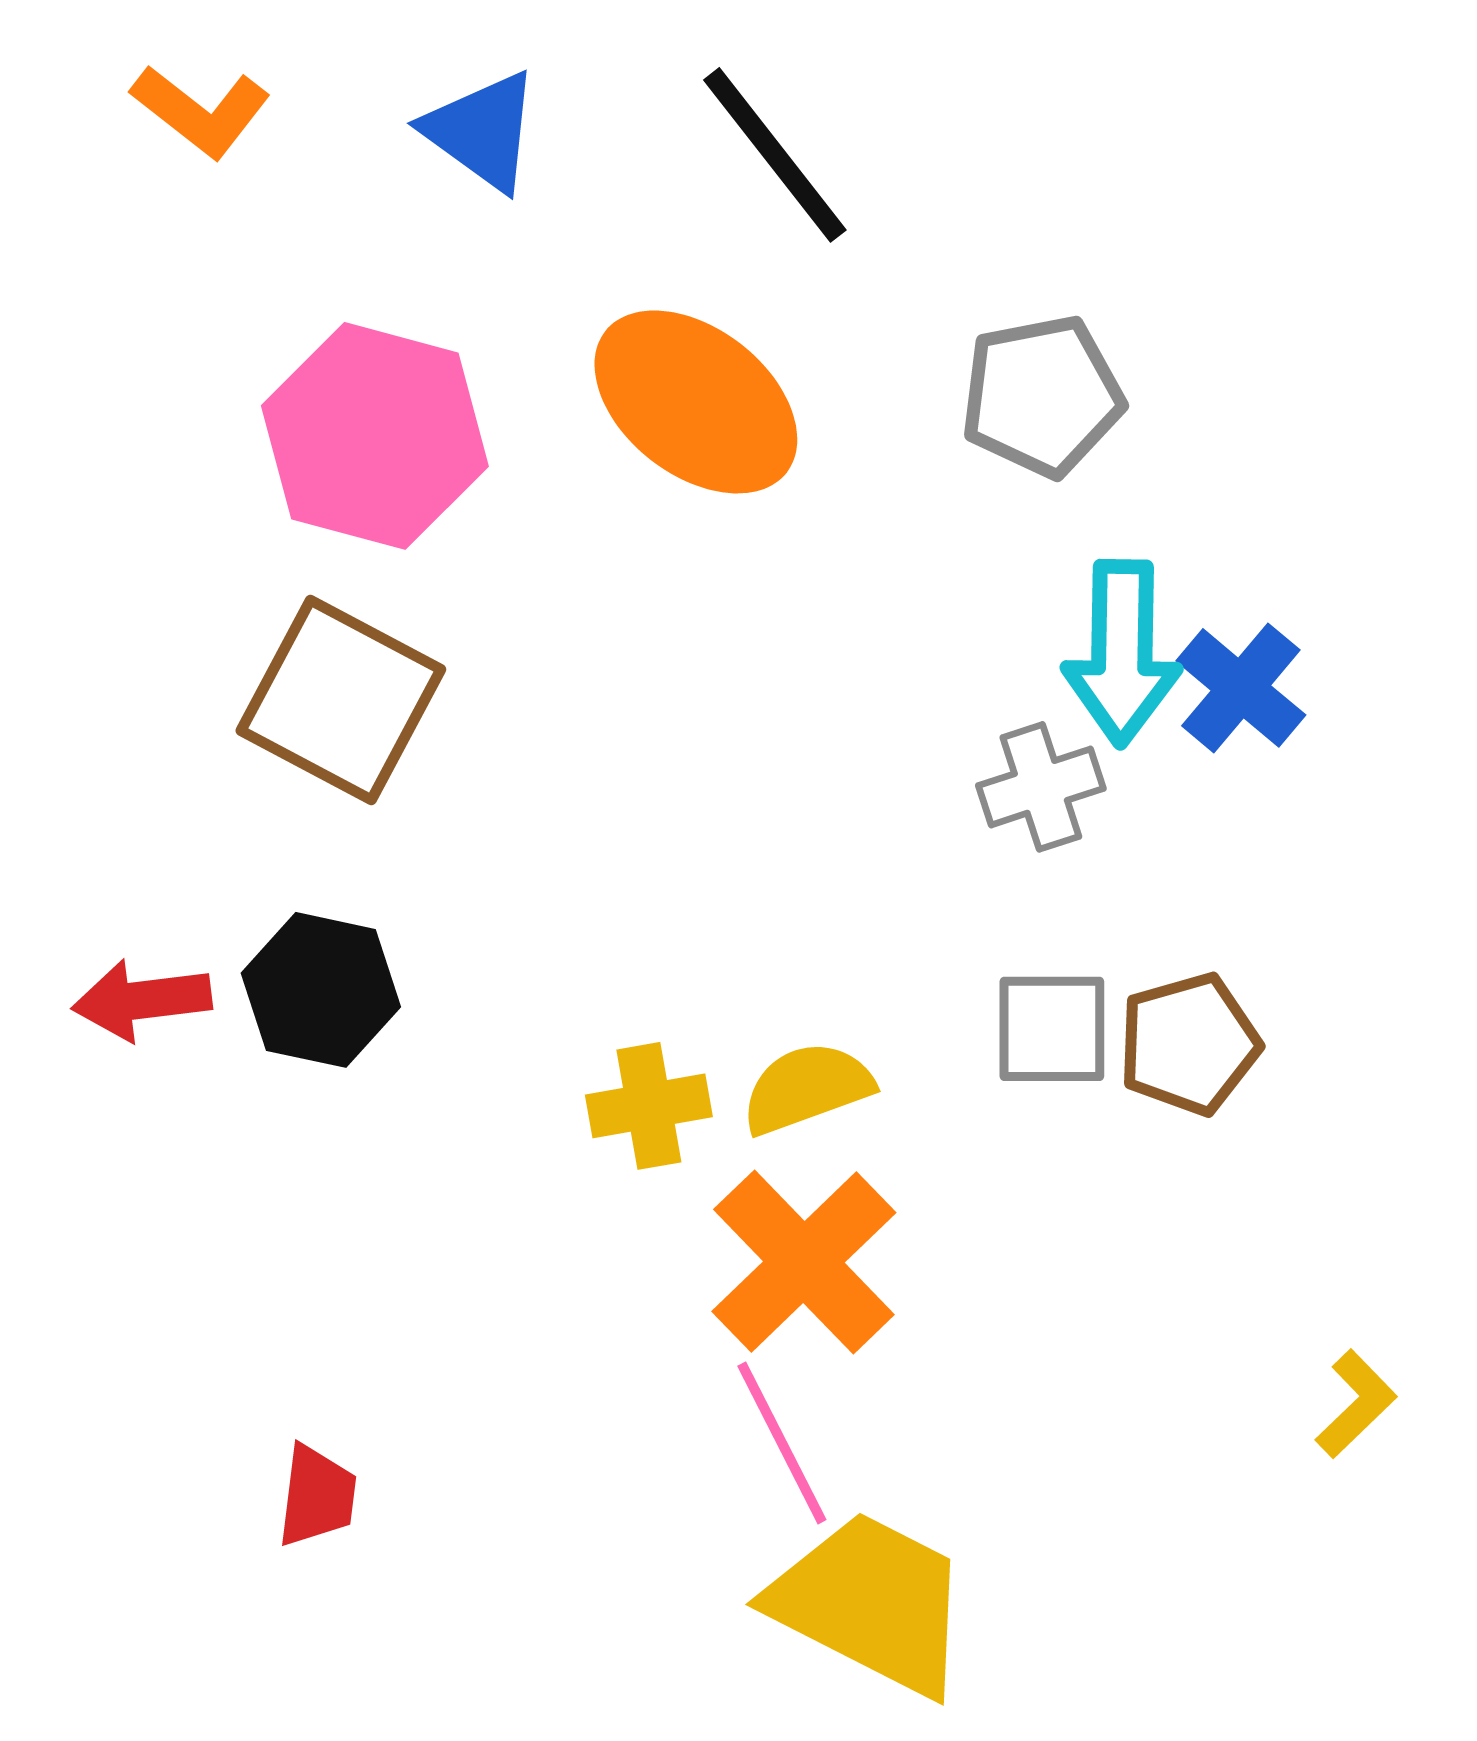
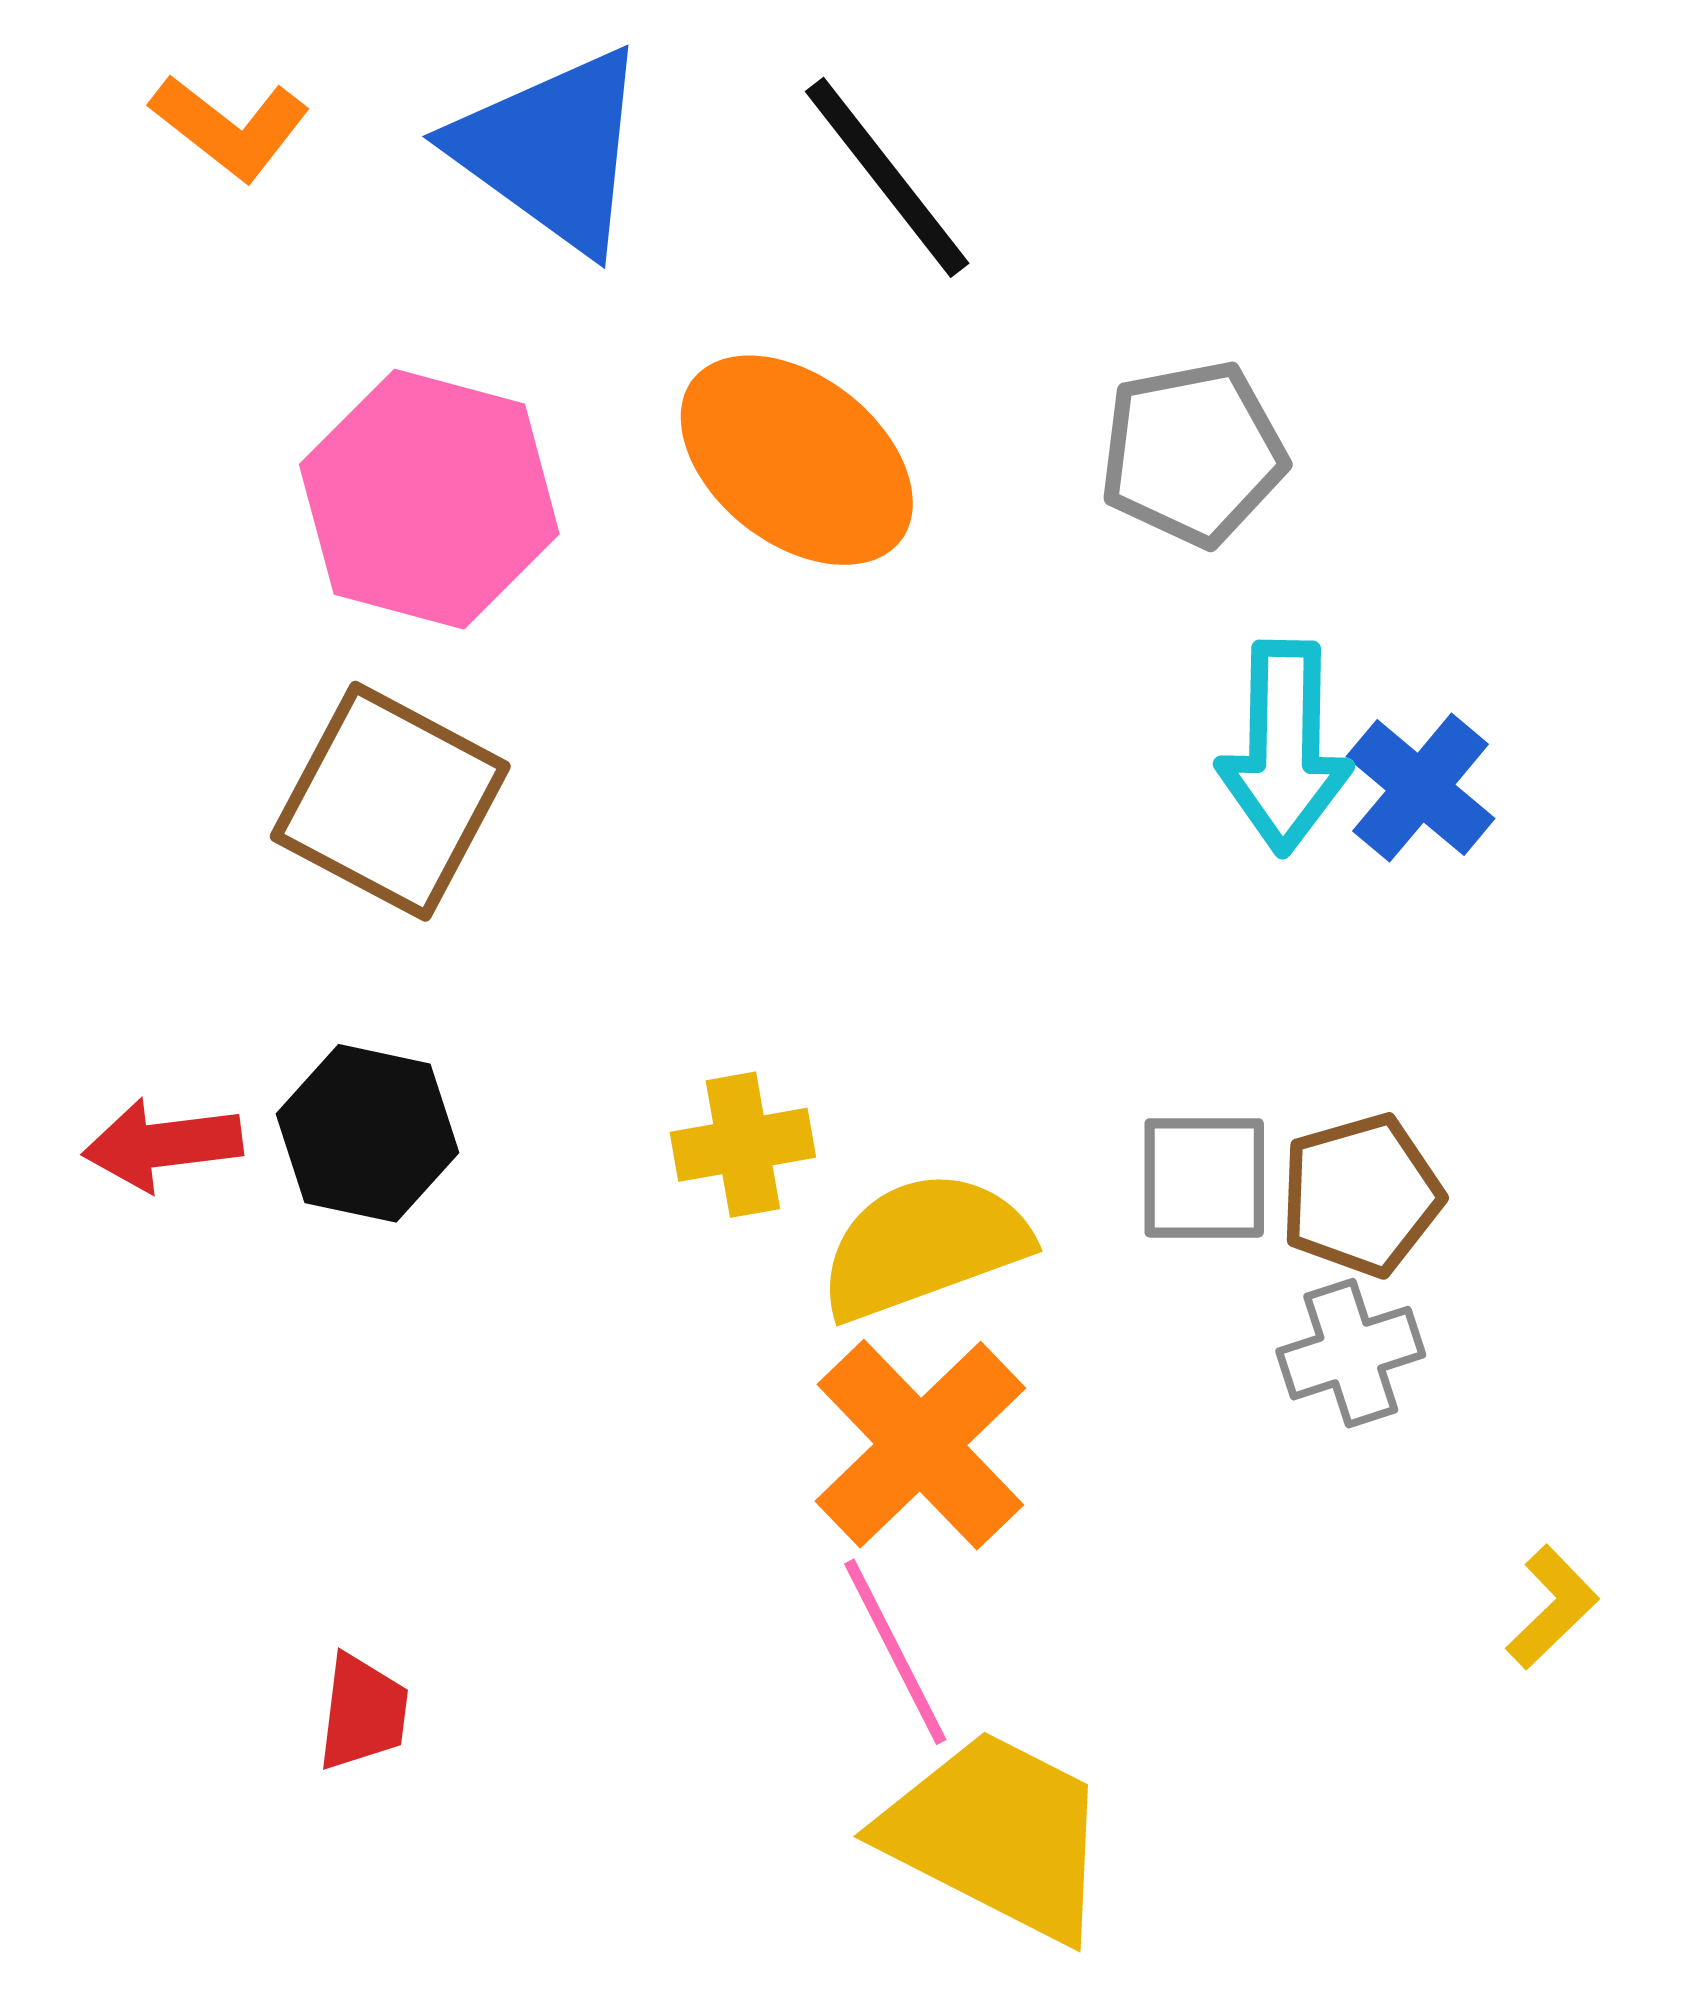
blue triangle: (482, 131) -> (552, 150), size x1.5
gray cross: (1041, 787) -> (1351, 1353), moved
yellow semicircle: (807, 1088) -> (924, 1245), size x1.4
yellow cross: (649, 1106) -> (743, 1145), moved

